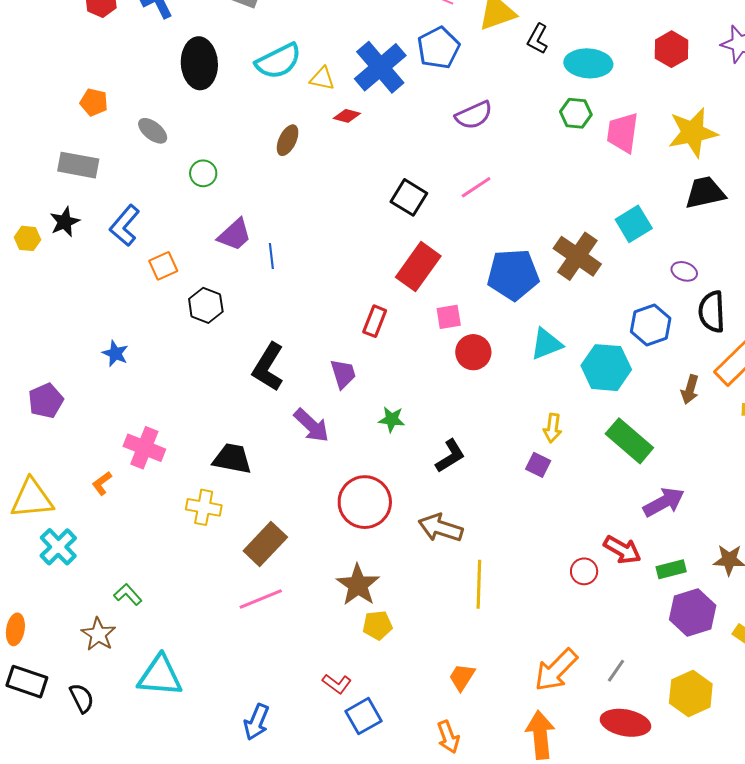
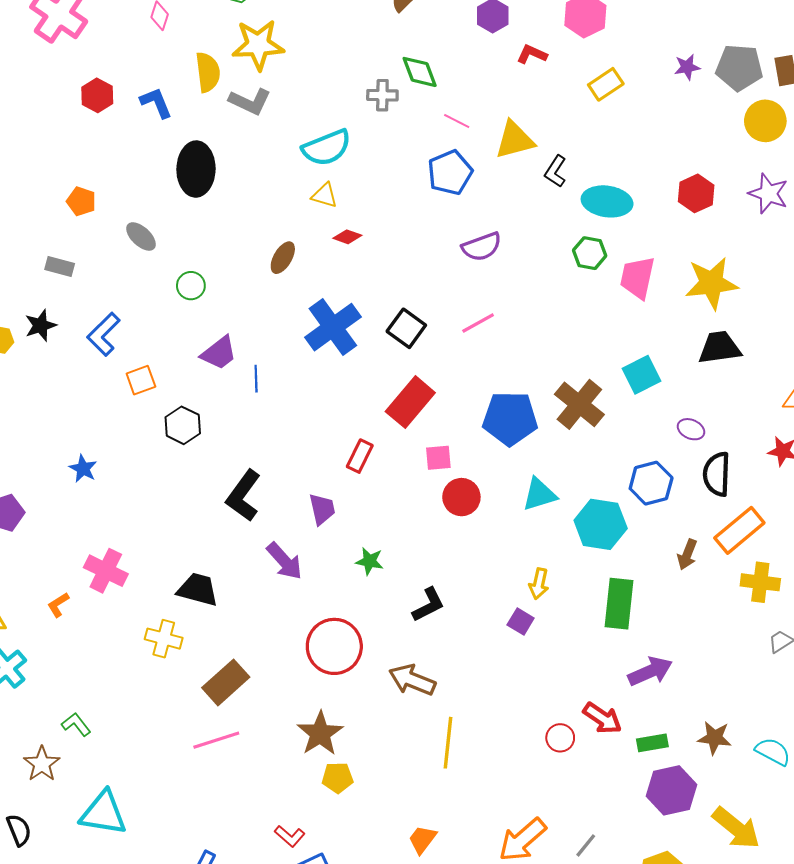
cyan semicircle: (278, 61) -> (327, 148), moved
blue cross: (380, 67) -> (333, 327), moved
gray rectangle: (78, 165) -> (60, 266), size x0.7
green rectangle: (629, 441) -> (619, 604), turned 51

